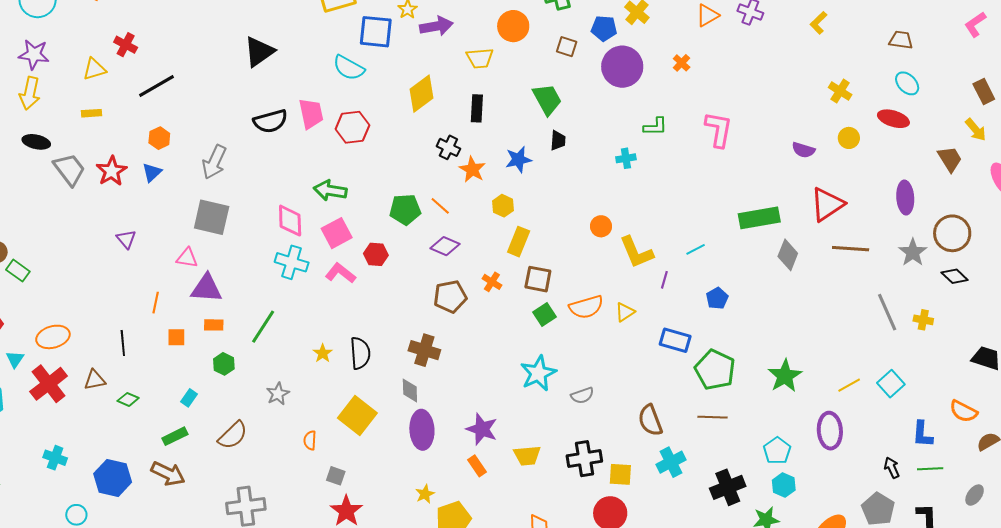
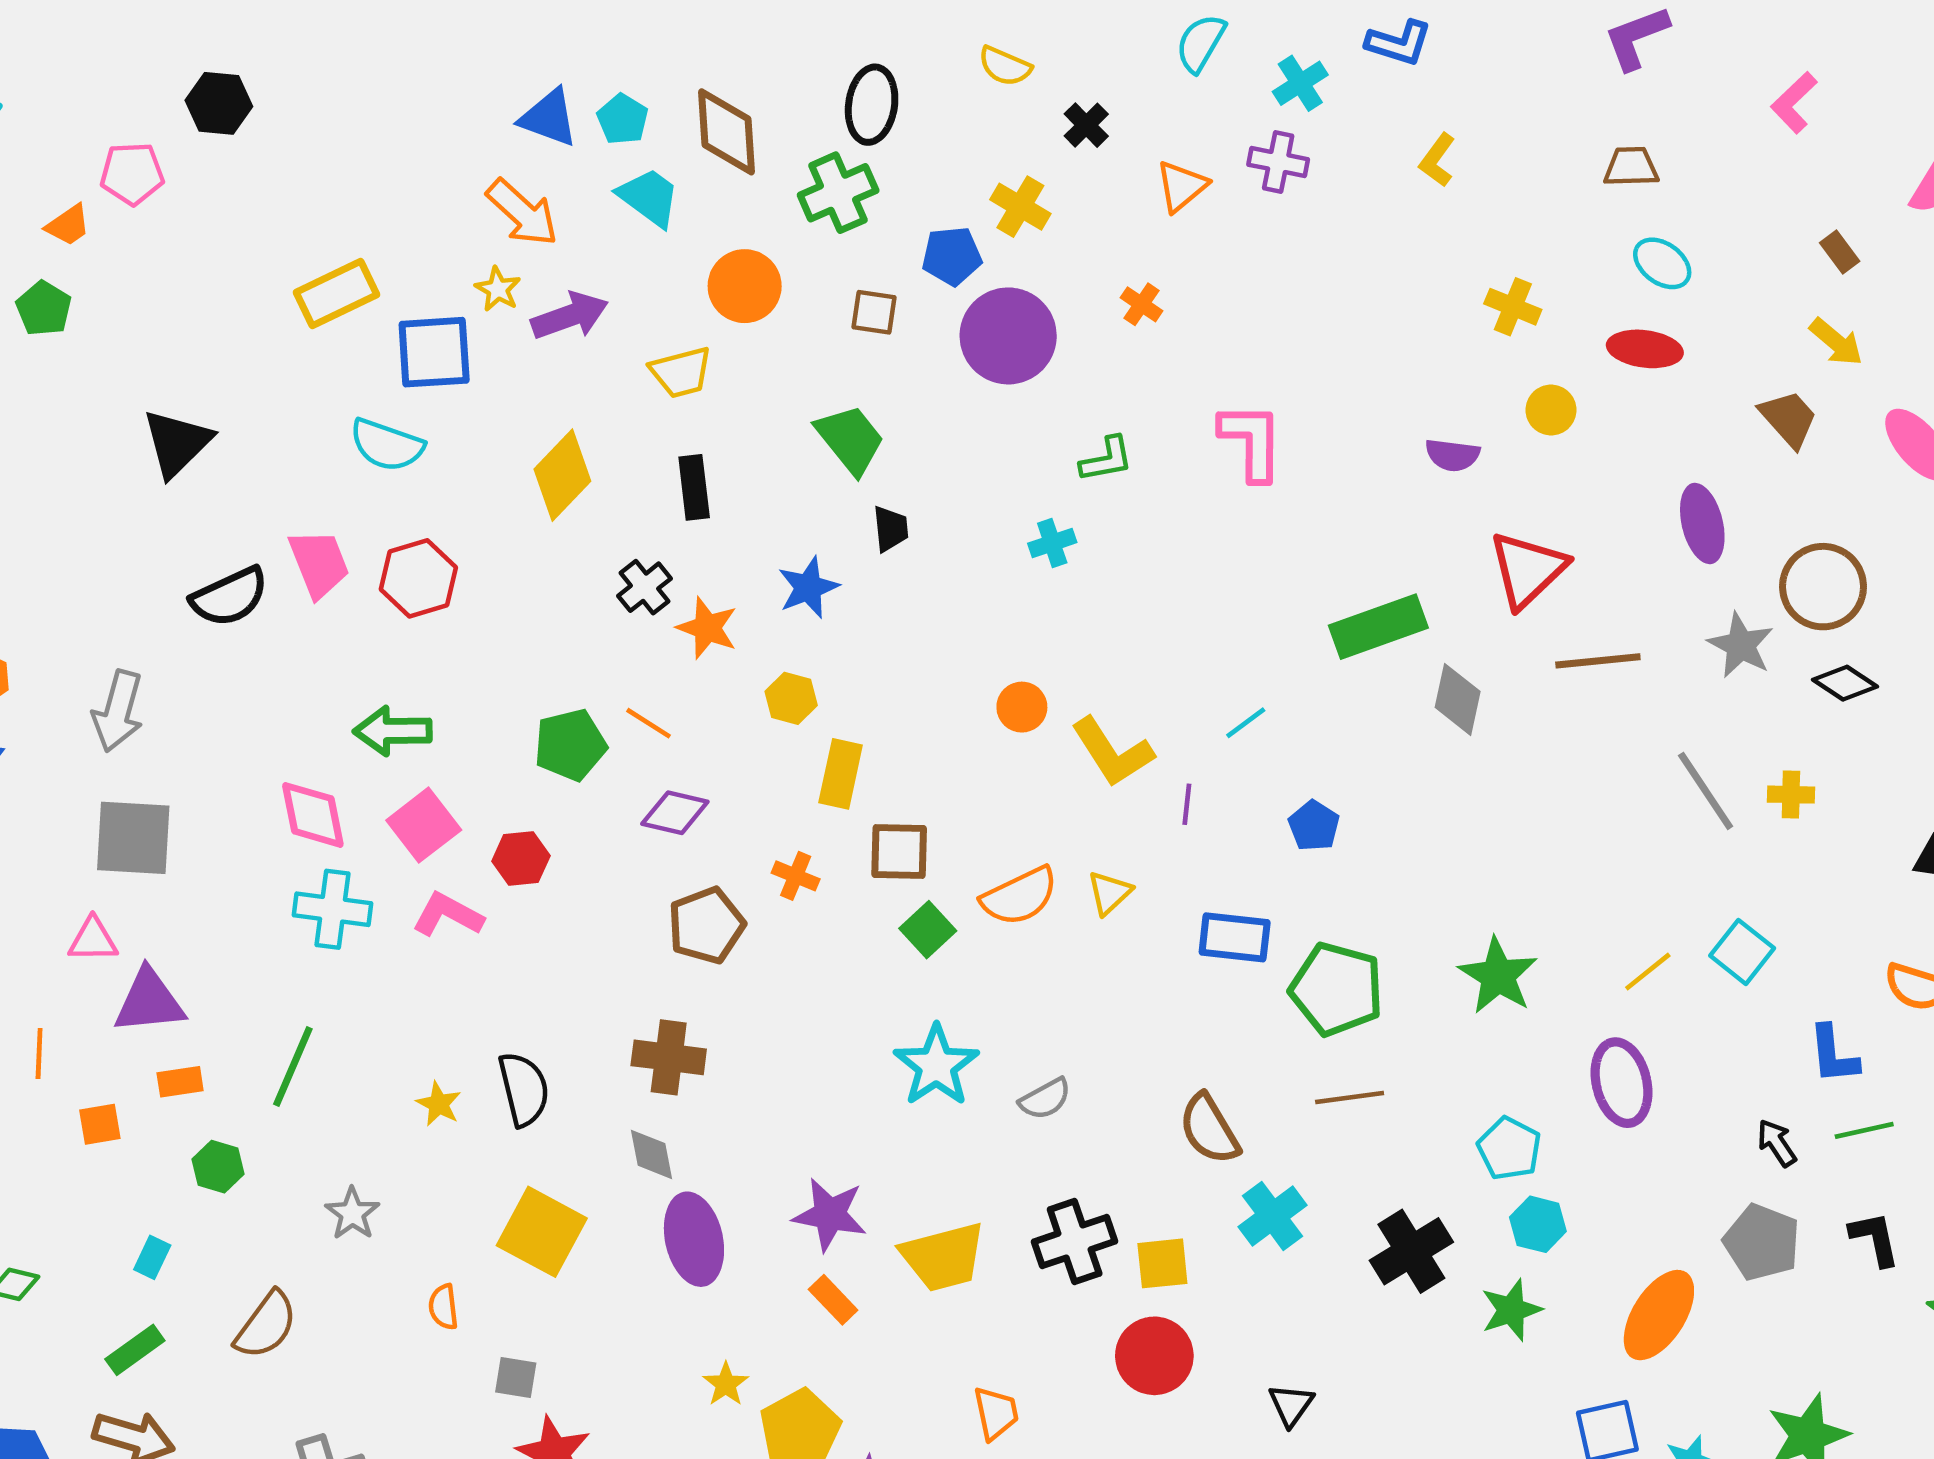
brown rectangle: (984, 92) -> (1840, 252), size x0.7
black cross: (448, 147) -> (645, 587), turned 35
yellow trapezoid: (527, 456) -> (943, 1257), size x1.4

